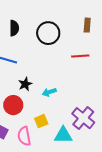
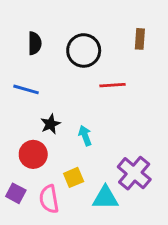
red line: (80, 56) -> (113, 85), moved
cyan arrow: (49, 92) -> (85, 136), turned 88

